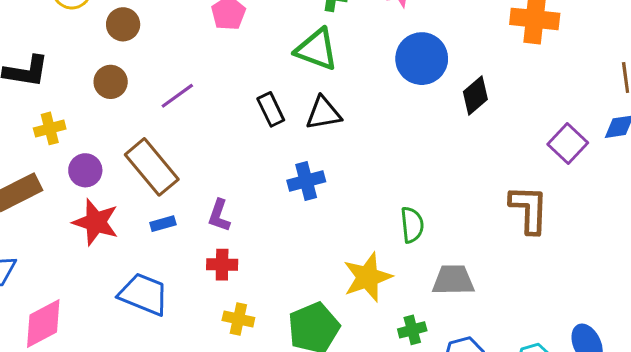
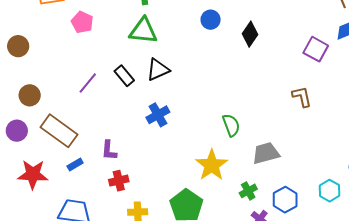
blue circle: (422, 59) -> (211, 20), size x0.6
brown circle: (111, 82) -> (30, 95), moved
purple line: (177, 96) -> (88, 83), moved
purple circle: (85, 170) -> (17, 131), moved
brown L-shape: (529, 209) -> (302, 97), size x0.7

